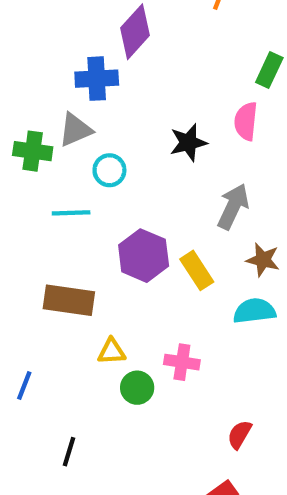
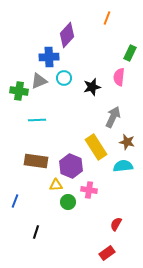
cyan circle: (109, 170) -> (64, 78), moved
purple hexagon: (144, 256) -> (71, 166), moved
yellow rectangle: (197, 270) -> (96, 147), size x1.4

